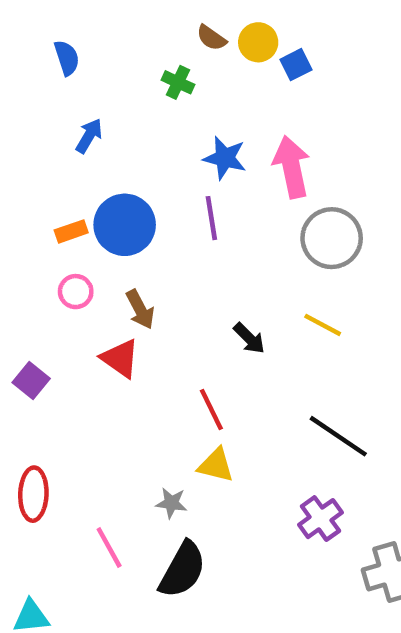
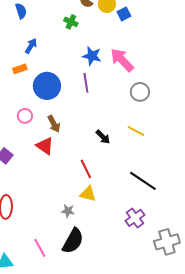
pink arrow: (292, 167) -> (122, 60), turned -32
orange rectangle: (71, 231) -> (20, 69), moved
gray circle: (332, 238) -> (140, 92), size x0.7
pink line: (109, 547) -> (40, 248), moved

